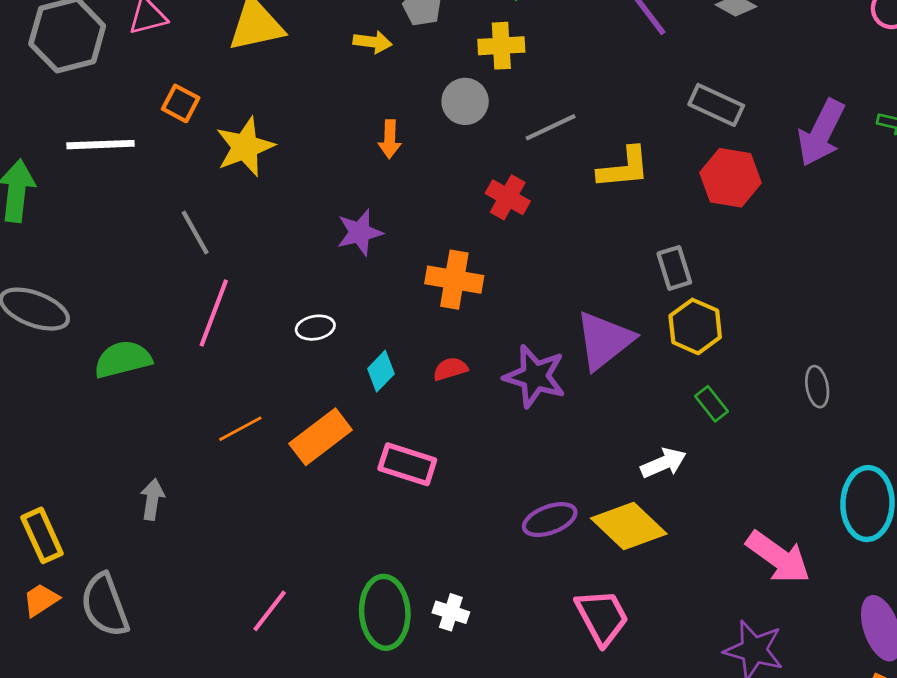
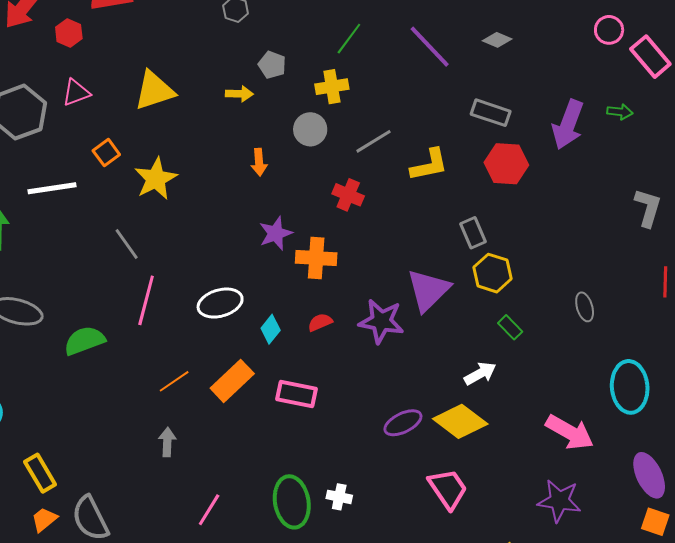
orange square: (181, 103) -> (106, 153), turned 32
purple star: (360, 232) -> (276, 233), moved
white ellipse: (315, 328) -> (220, 303), size x1.6
gray arrow: (152, 499) -> (167, 442), moved

